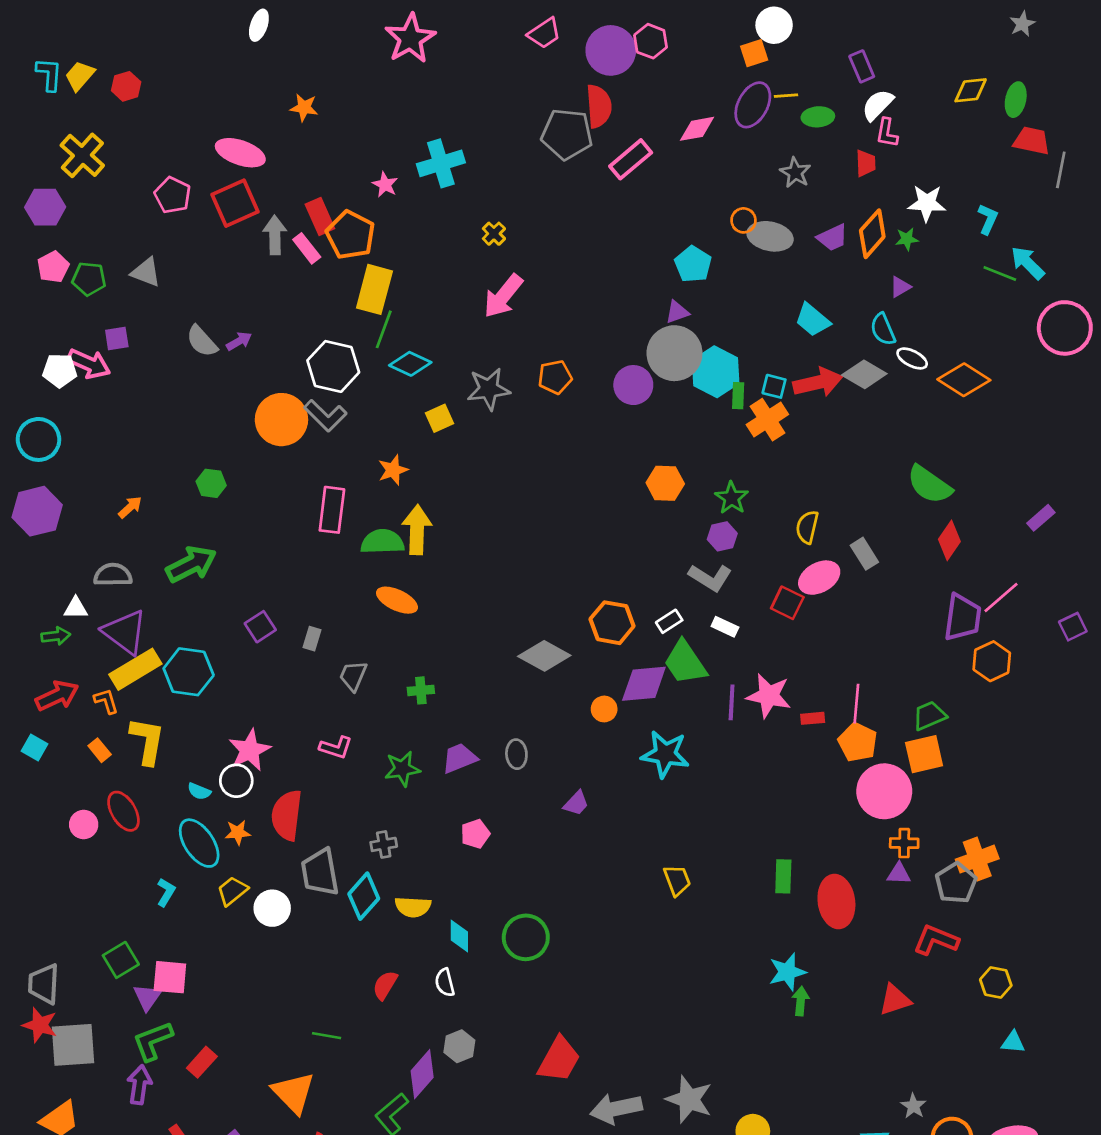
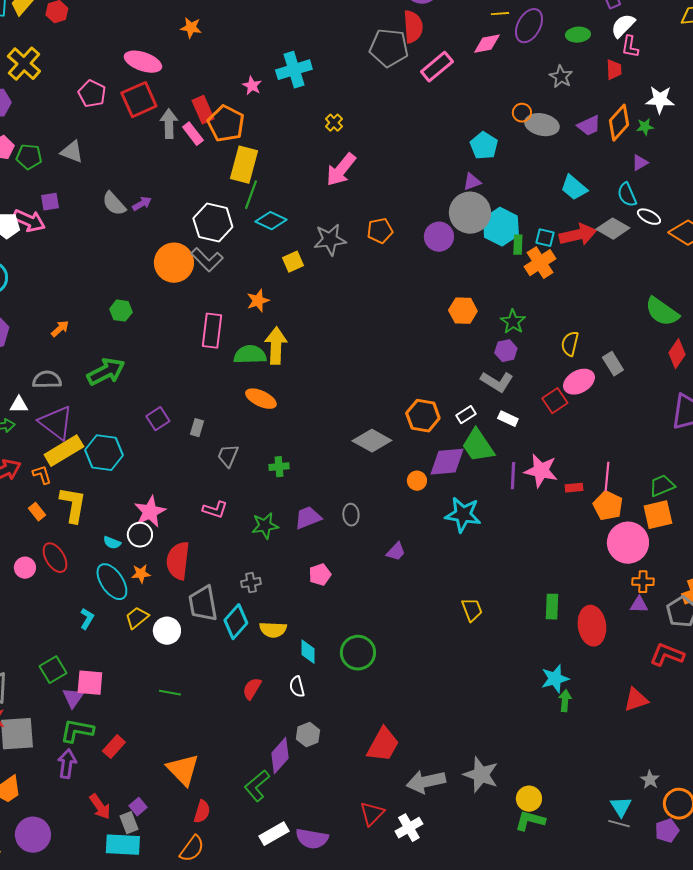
yellow line: (786, 96) -> (500, 14), moved
red square: (787, 603) -> (555, 401), turned 30
green line: (327, 1036) -> (170, 693), moved
green L-shape: (153, 1041) -> (77, 731), turned 32

